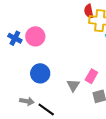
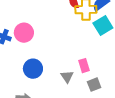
pink rectangle: (91, 76) -> (84, 66), turned -40

